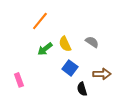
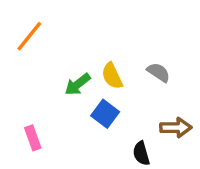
orange line: (40, 21) -> (29, 36), moved
blue square: (70, 68) -> (105, 114), moved

